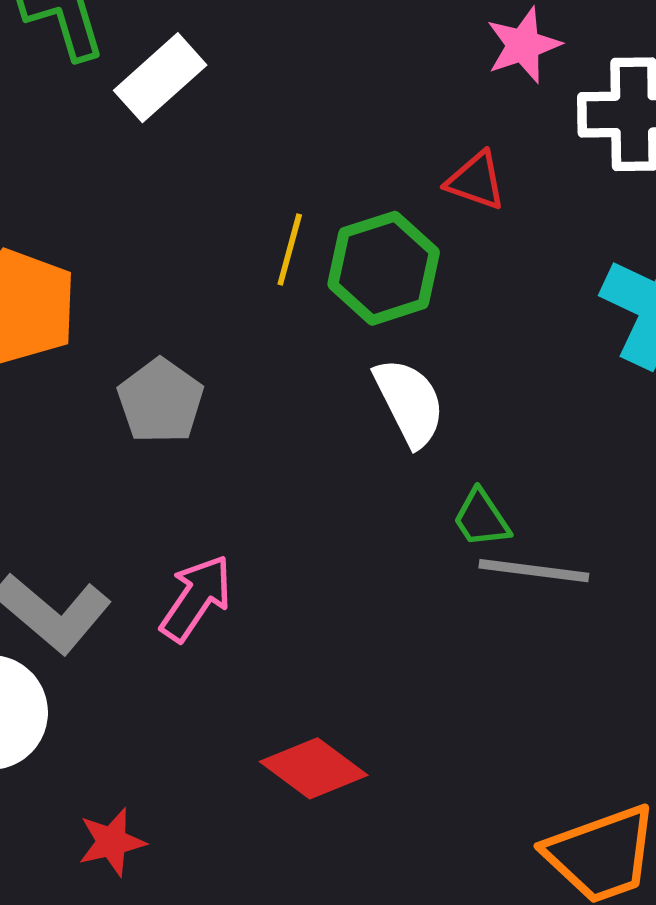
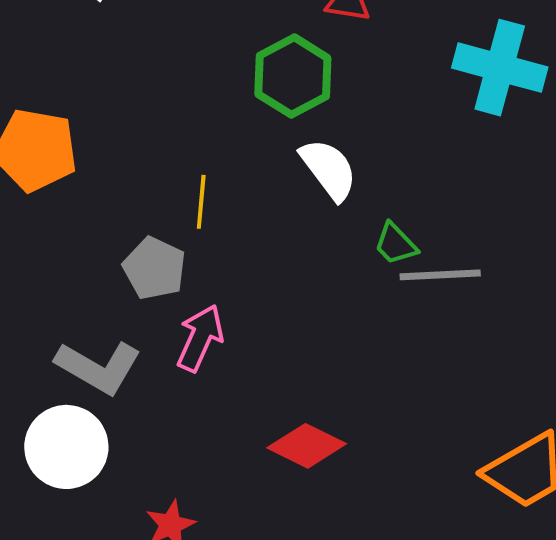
yellow line: (290, 249) -> (201, 202), moved
gray pentagon: (161, 401) -> (154, 268), moved

